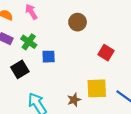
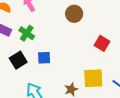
blue square: (49, 57) -> (44, 58), moved

